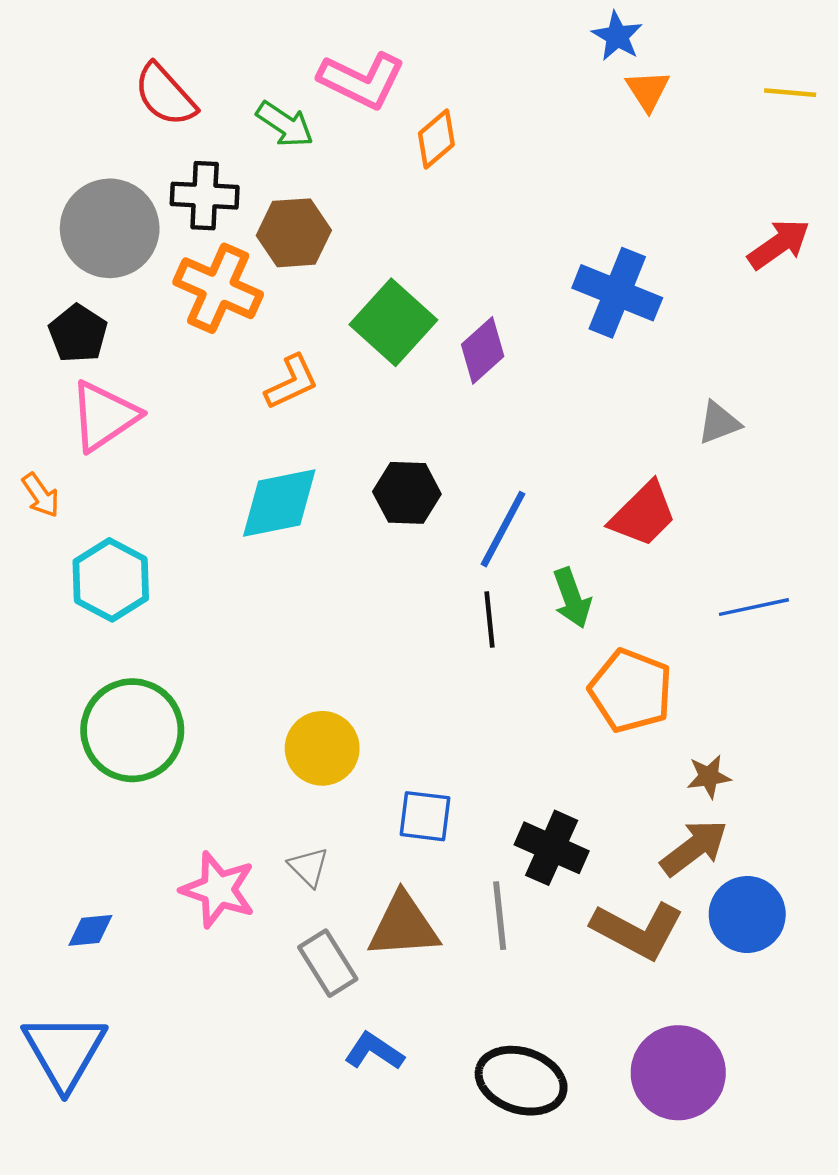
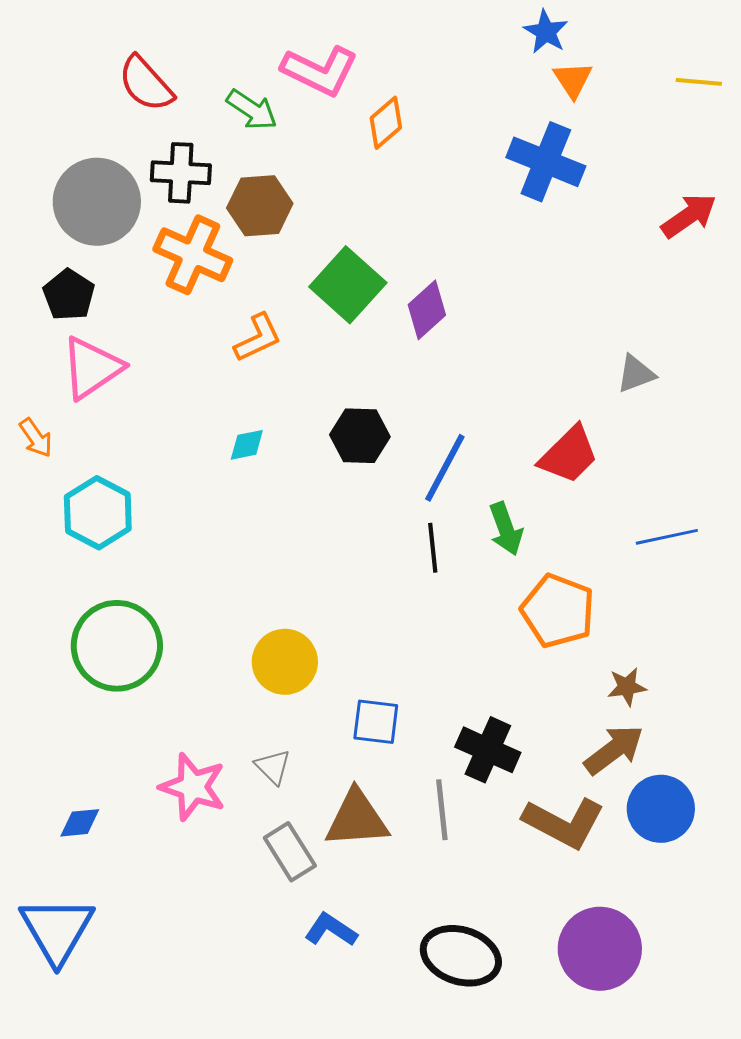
blue cross: (617, 293) -> (546, 162), moved
cyan diamond: (279, 503) -> (247, 445), size x0.5

